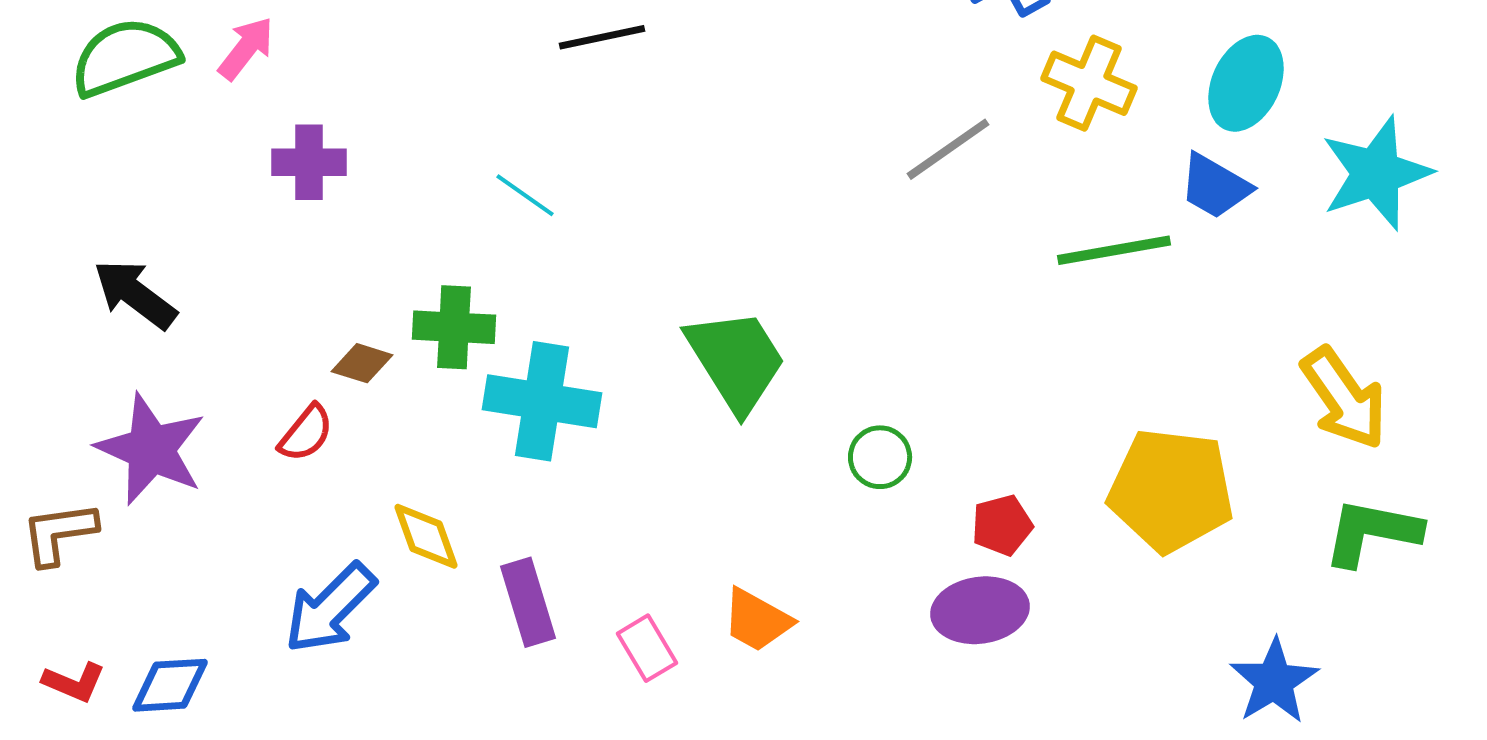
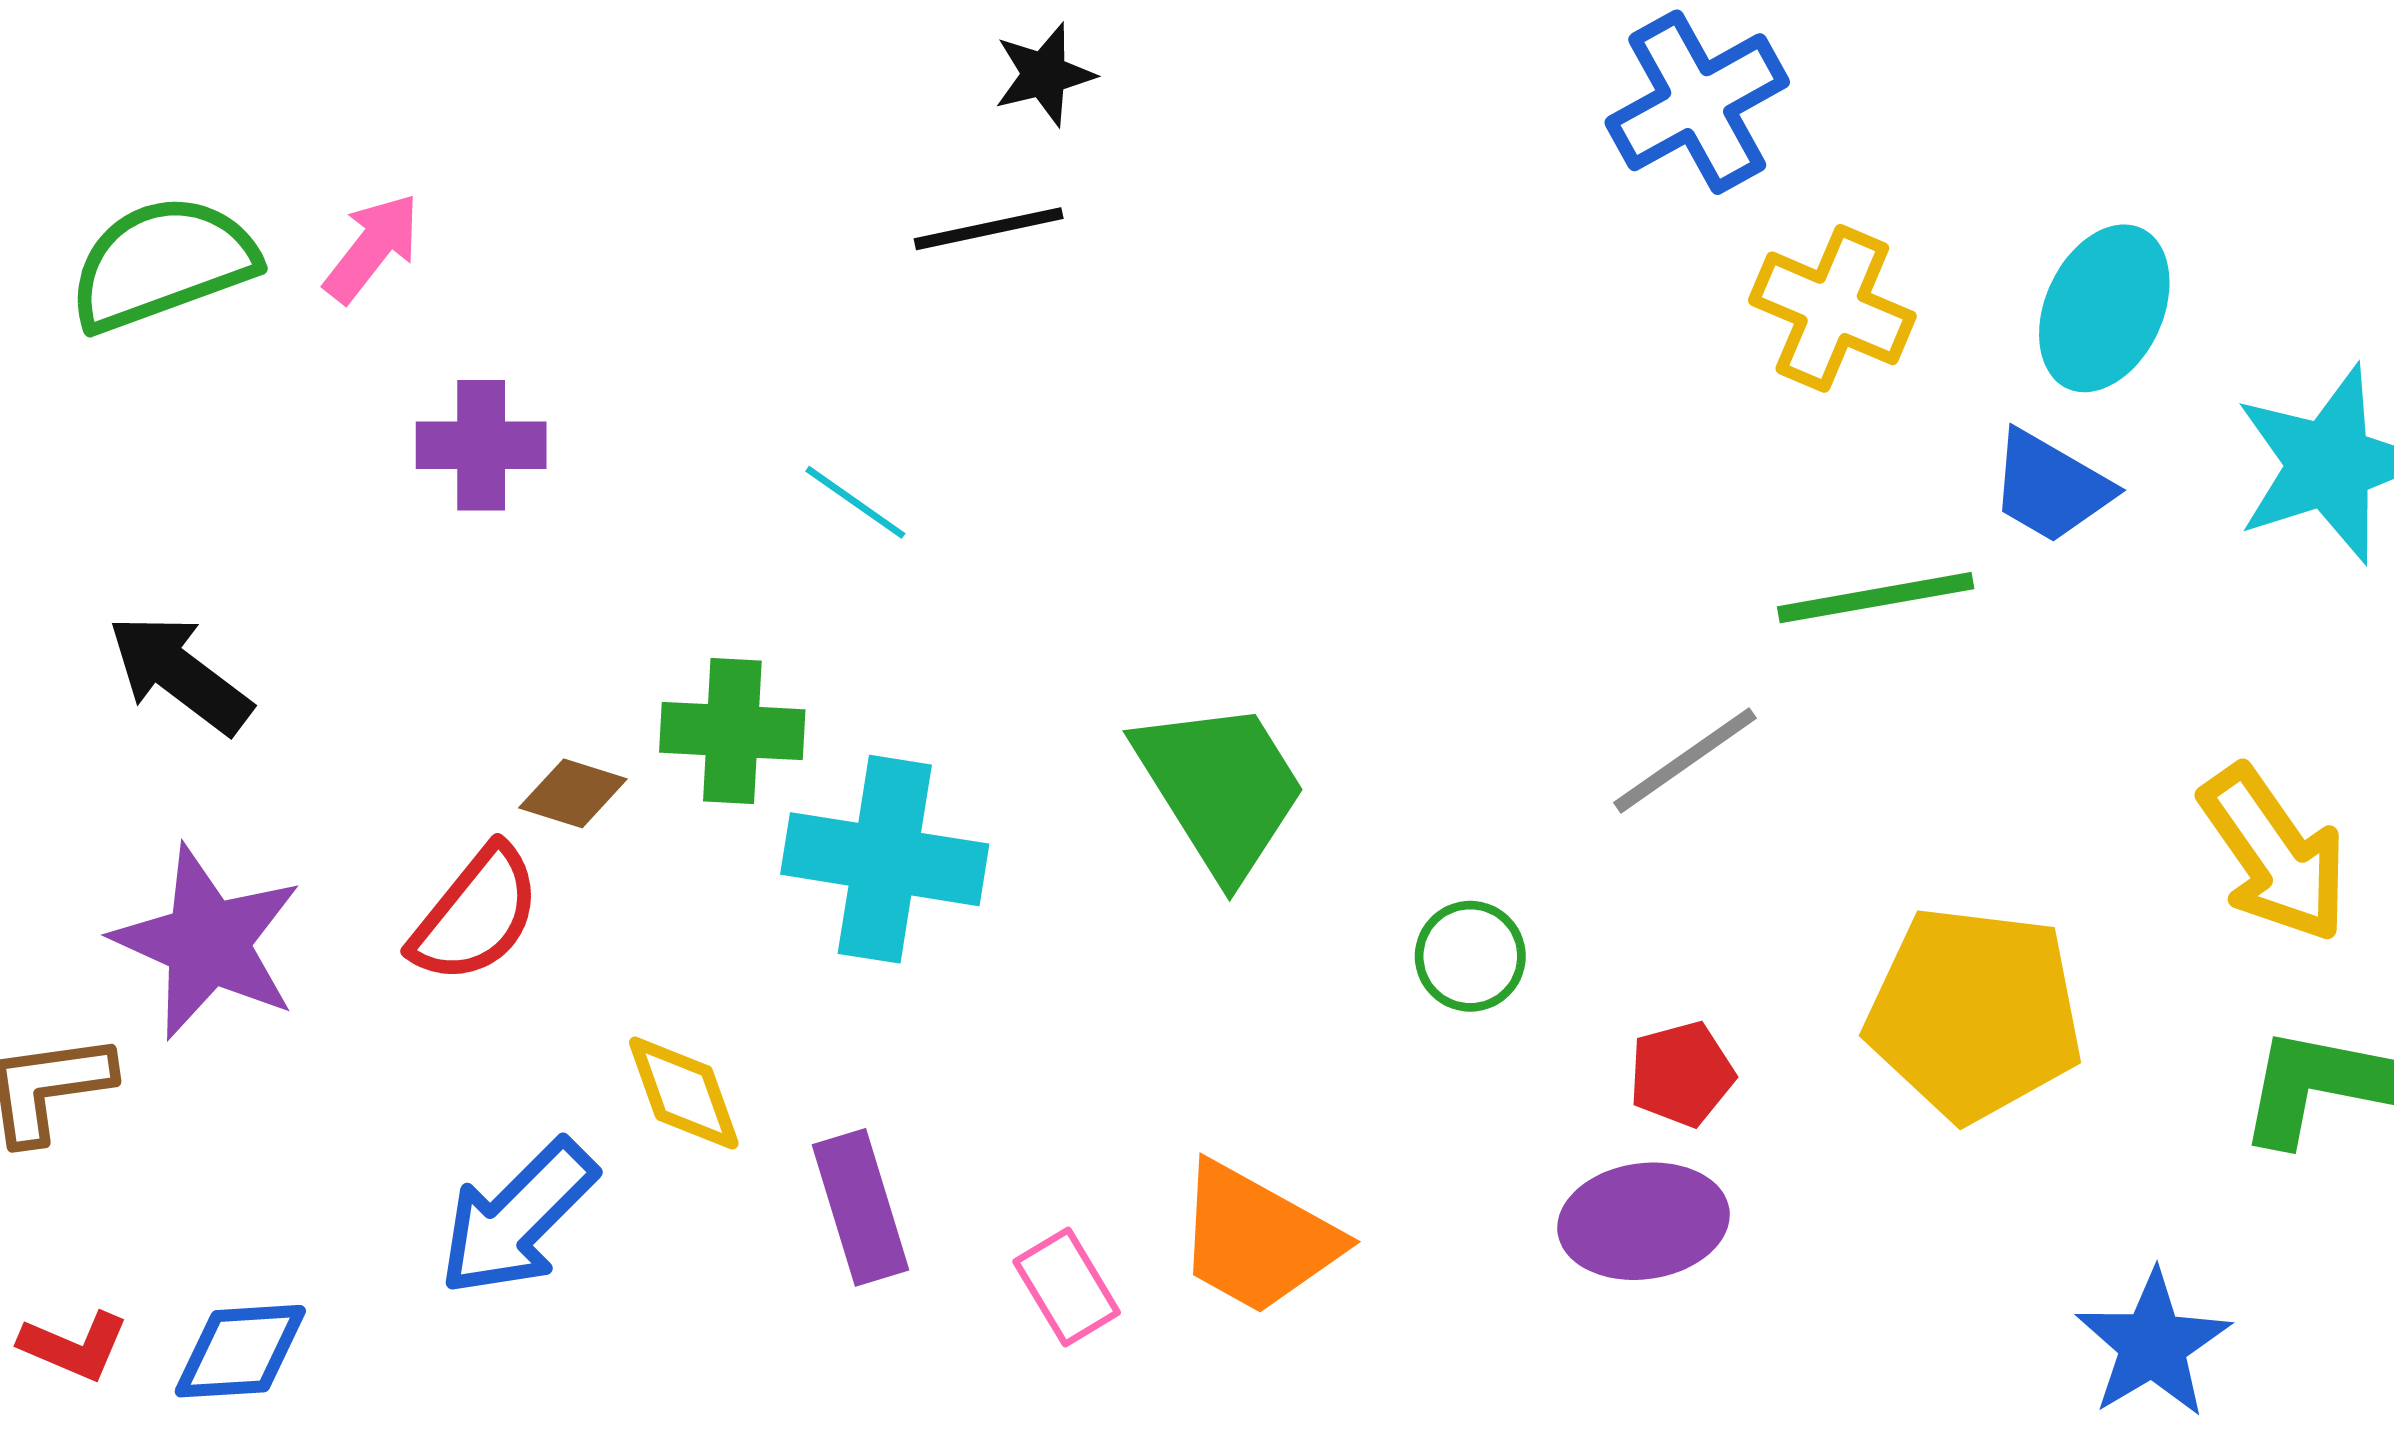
gray line: (948, 149) -> (1685, 760), moved
red semicircle: (306, 433) -> (476, 915), size x1.4
orange trapezoid: (757, 620) -> (1257, 1239), size x1.4

